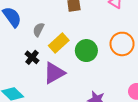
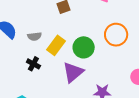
gray semicircle: (39, 30) -> (34, 36), turned -112
purple triangle: (54, 73) -> (73, 72), moved

